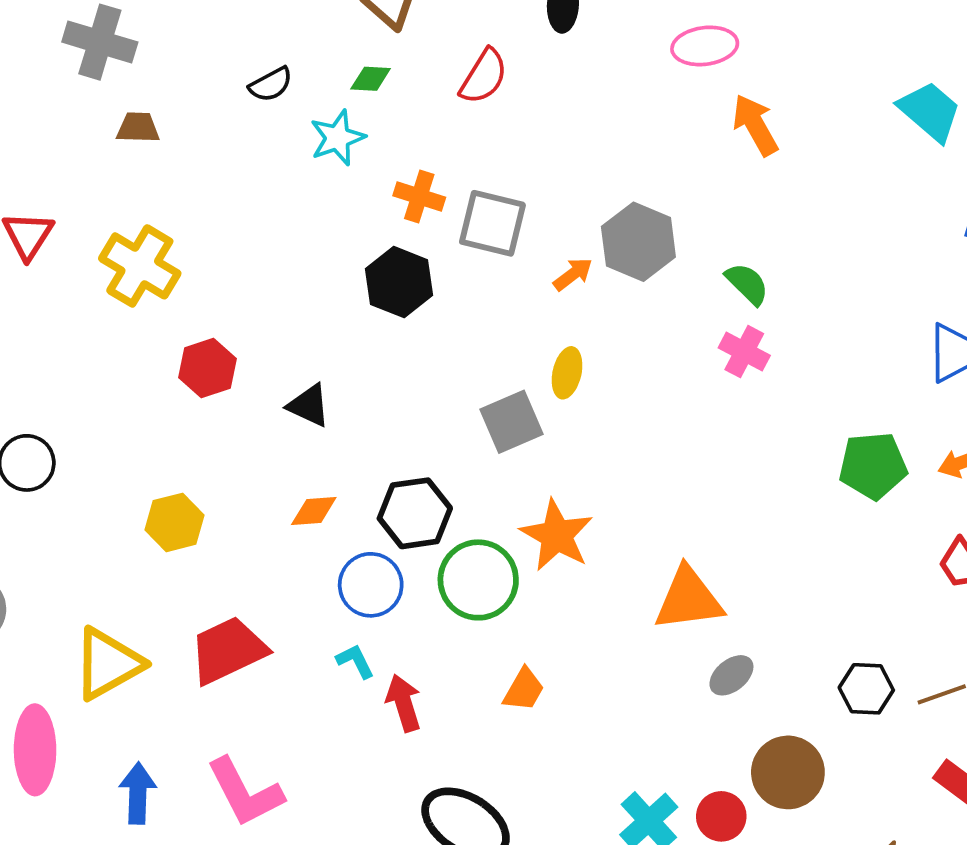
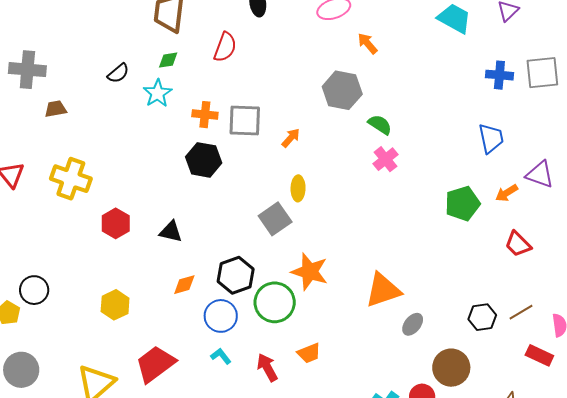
orange arrow: (755, 125) -> (368, 43), size x0.7
gray hexagon: (638, 242) -> (342, 90), moved
pink cross: (744, 352) -> (386, 159), turned 35
orange trapezoid: (524, 690) -> (309, 353), turned 50
red arrow: (404, 703) -> (267, 367), moved

